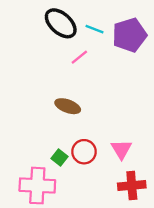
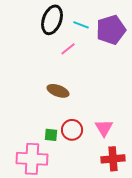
black ellipse: (61, 23) -> (52, 20), turned 68
green square: (59, 158) -> (51, 135), turned -32

